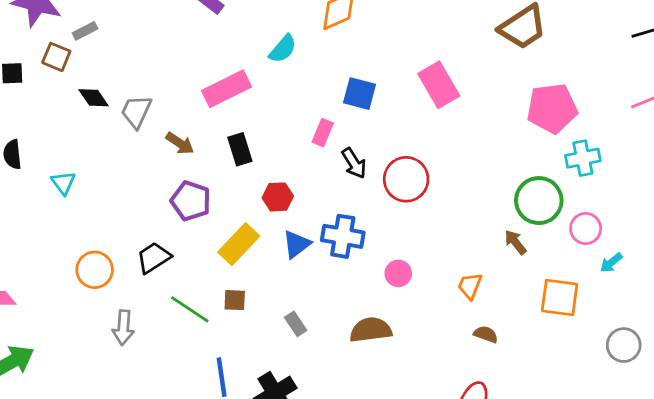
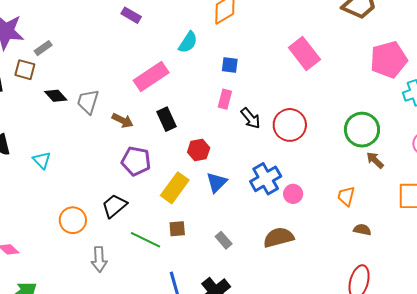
blue square: (359, 94) -> (230, 65), moved, size x0.7
green circle: (539, 201) -> (362, 130), moved
blue cross: (343, 236) -> (266, 179), moved, turned -32

